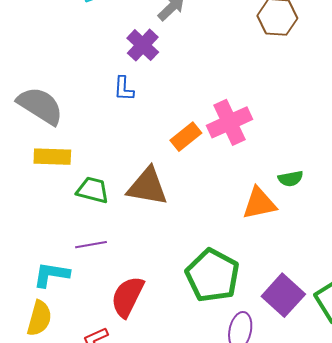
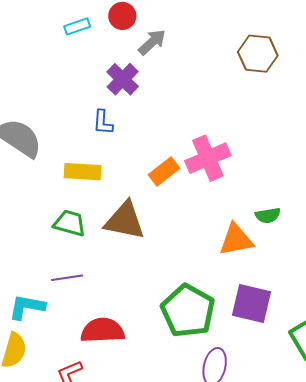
yellow rectangle: (52, 157) -> (83, 172), moved
purple square: (283, 295) -> (252, 304), moved, turned -30
red semicircle: (127, 297) -> (102, 330), turned 60

